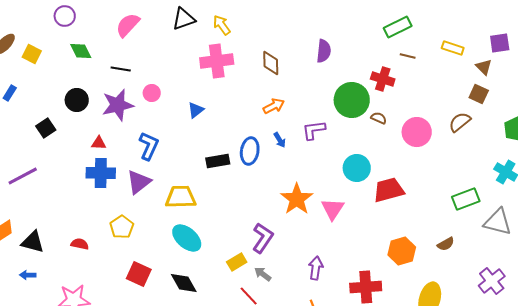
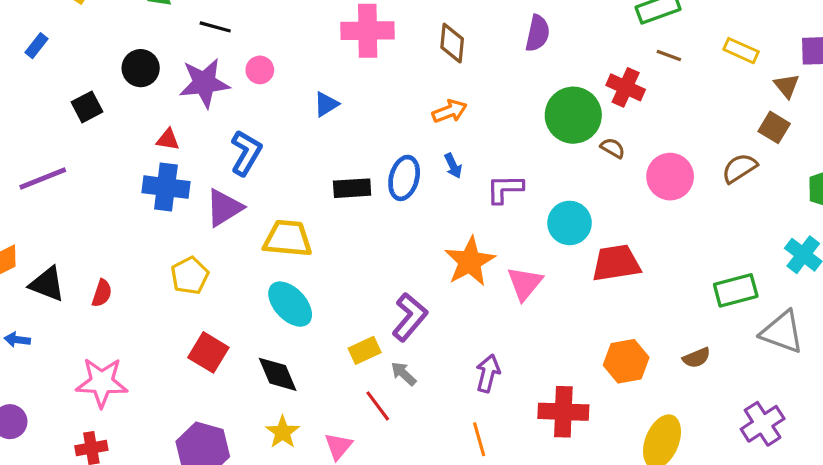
purple L-shape: (314, 130) -> (505, 189), moved
red semicircle: (80, 244) -> (102, 293), moved, turned 90
blue arrow: (28, 275) -> (17, 340), moved

